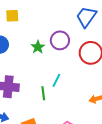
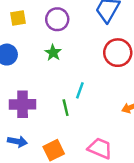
purple circle: (60, 40) -> (57, 19), moved

